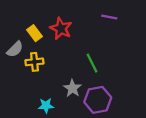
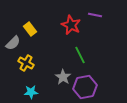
red star: (61, 29) -> (71, 25), moved
yellow cross: (34, 62) -> (26, 63), moved, turned 35
cyan star: (46, 106) -> (31, 92), moved

